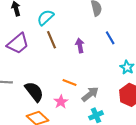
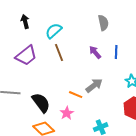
blue line: (110, 38) -> (116, 52), turned 32
purple arrow: (80, 46) -> (95, 52), moved, turned -32
gray arrow: (90, 94) -> (94, 85), moved

